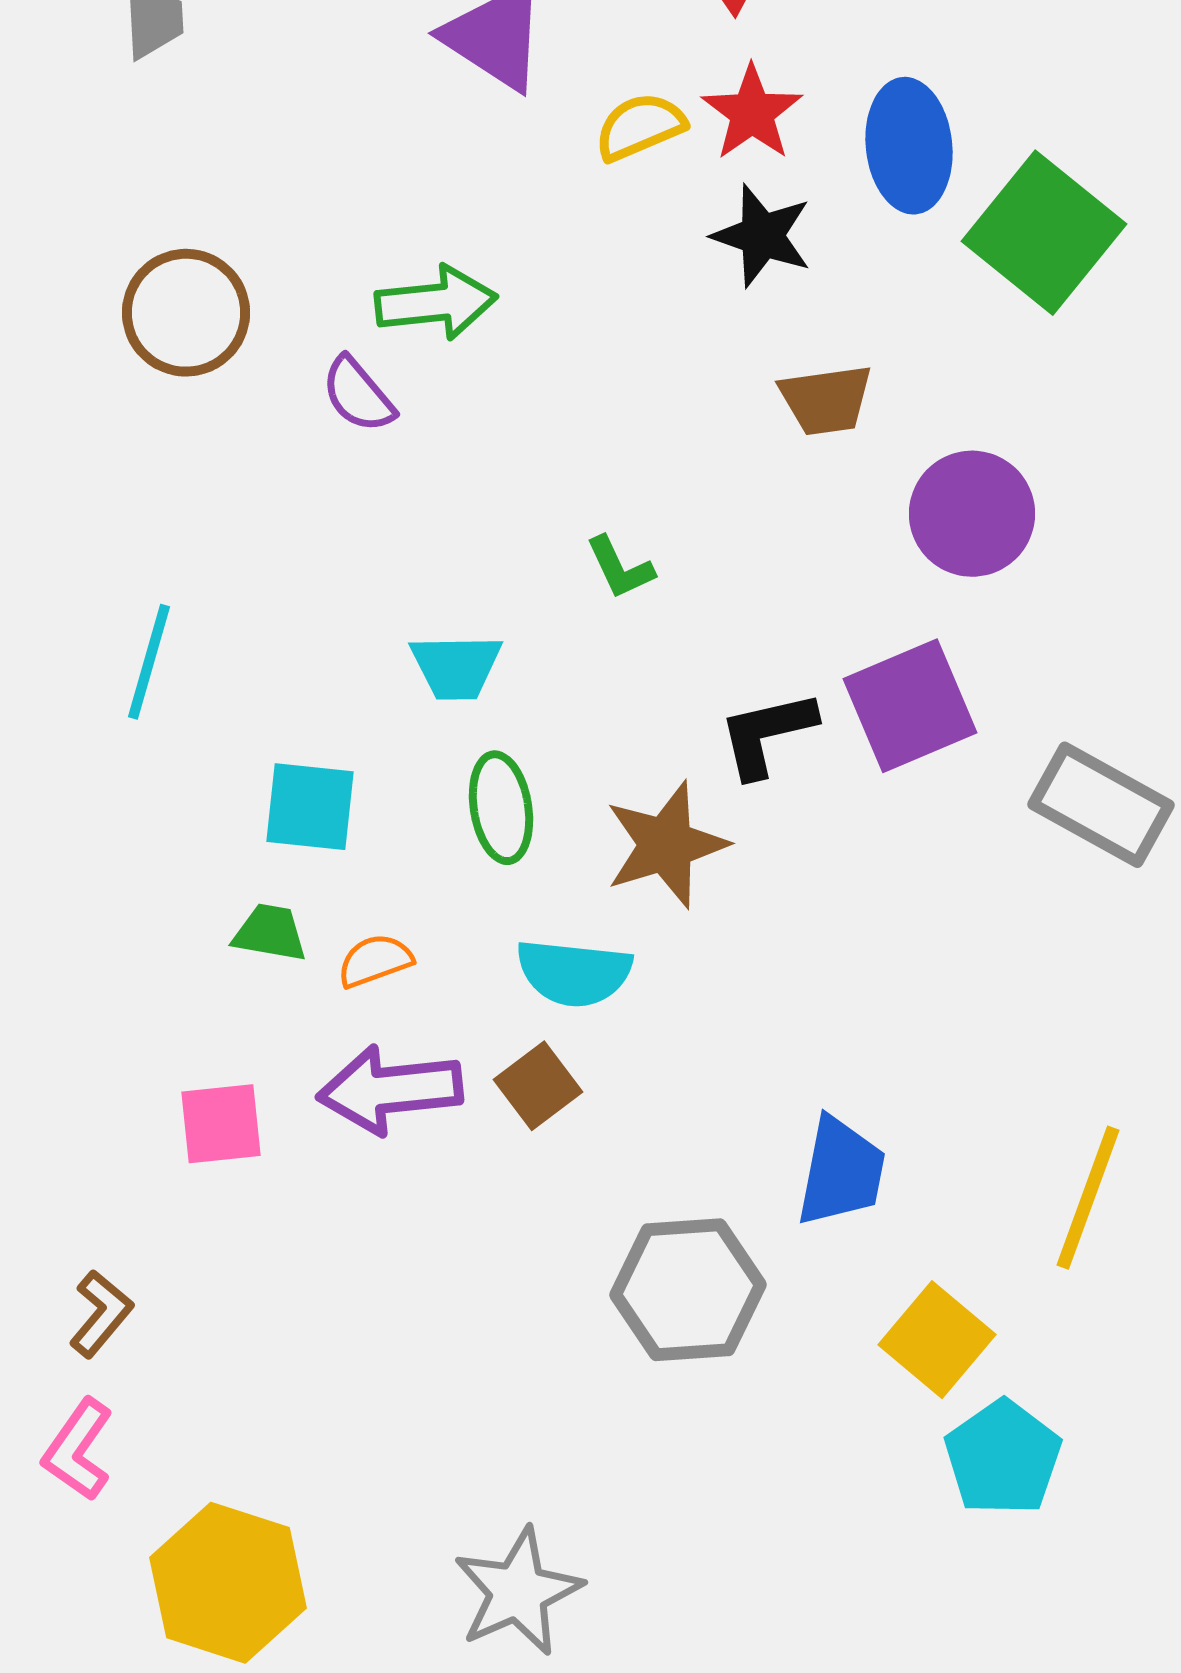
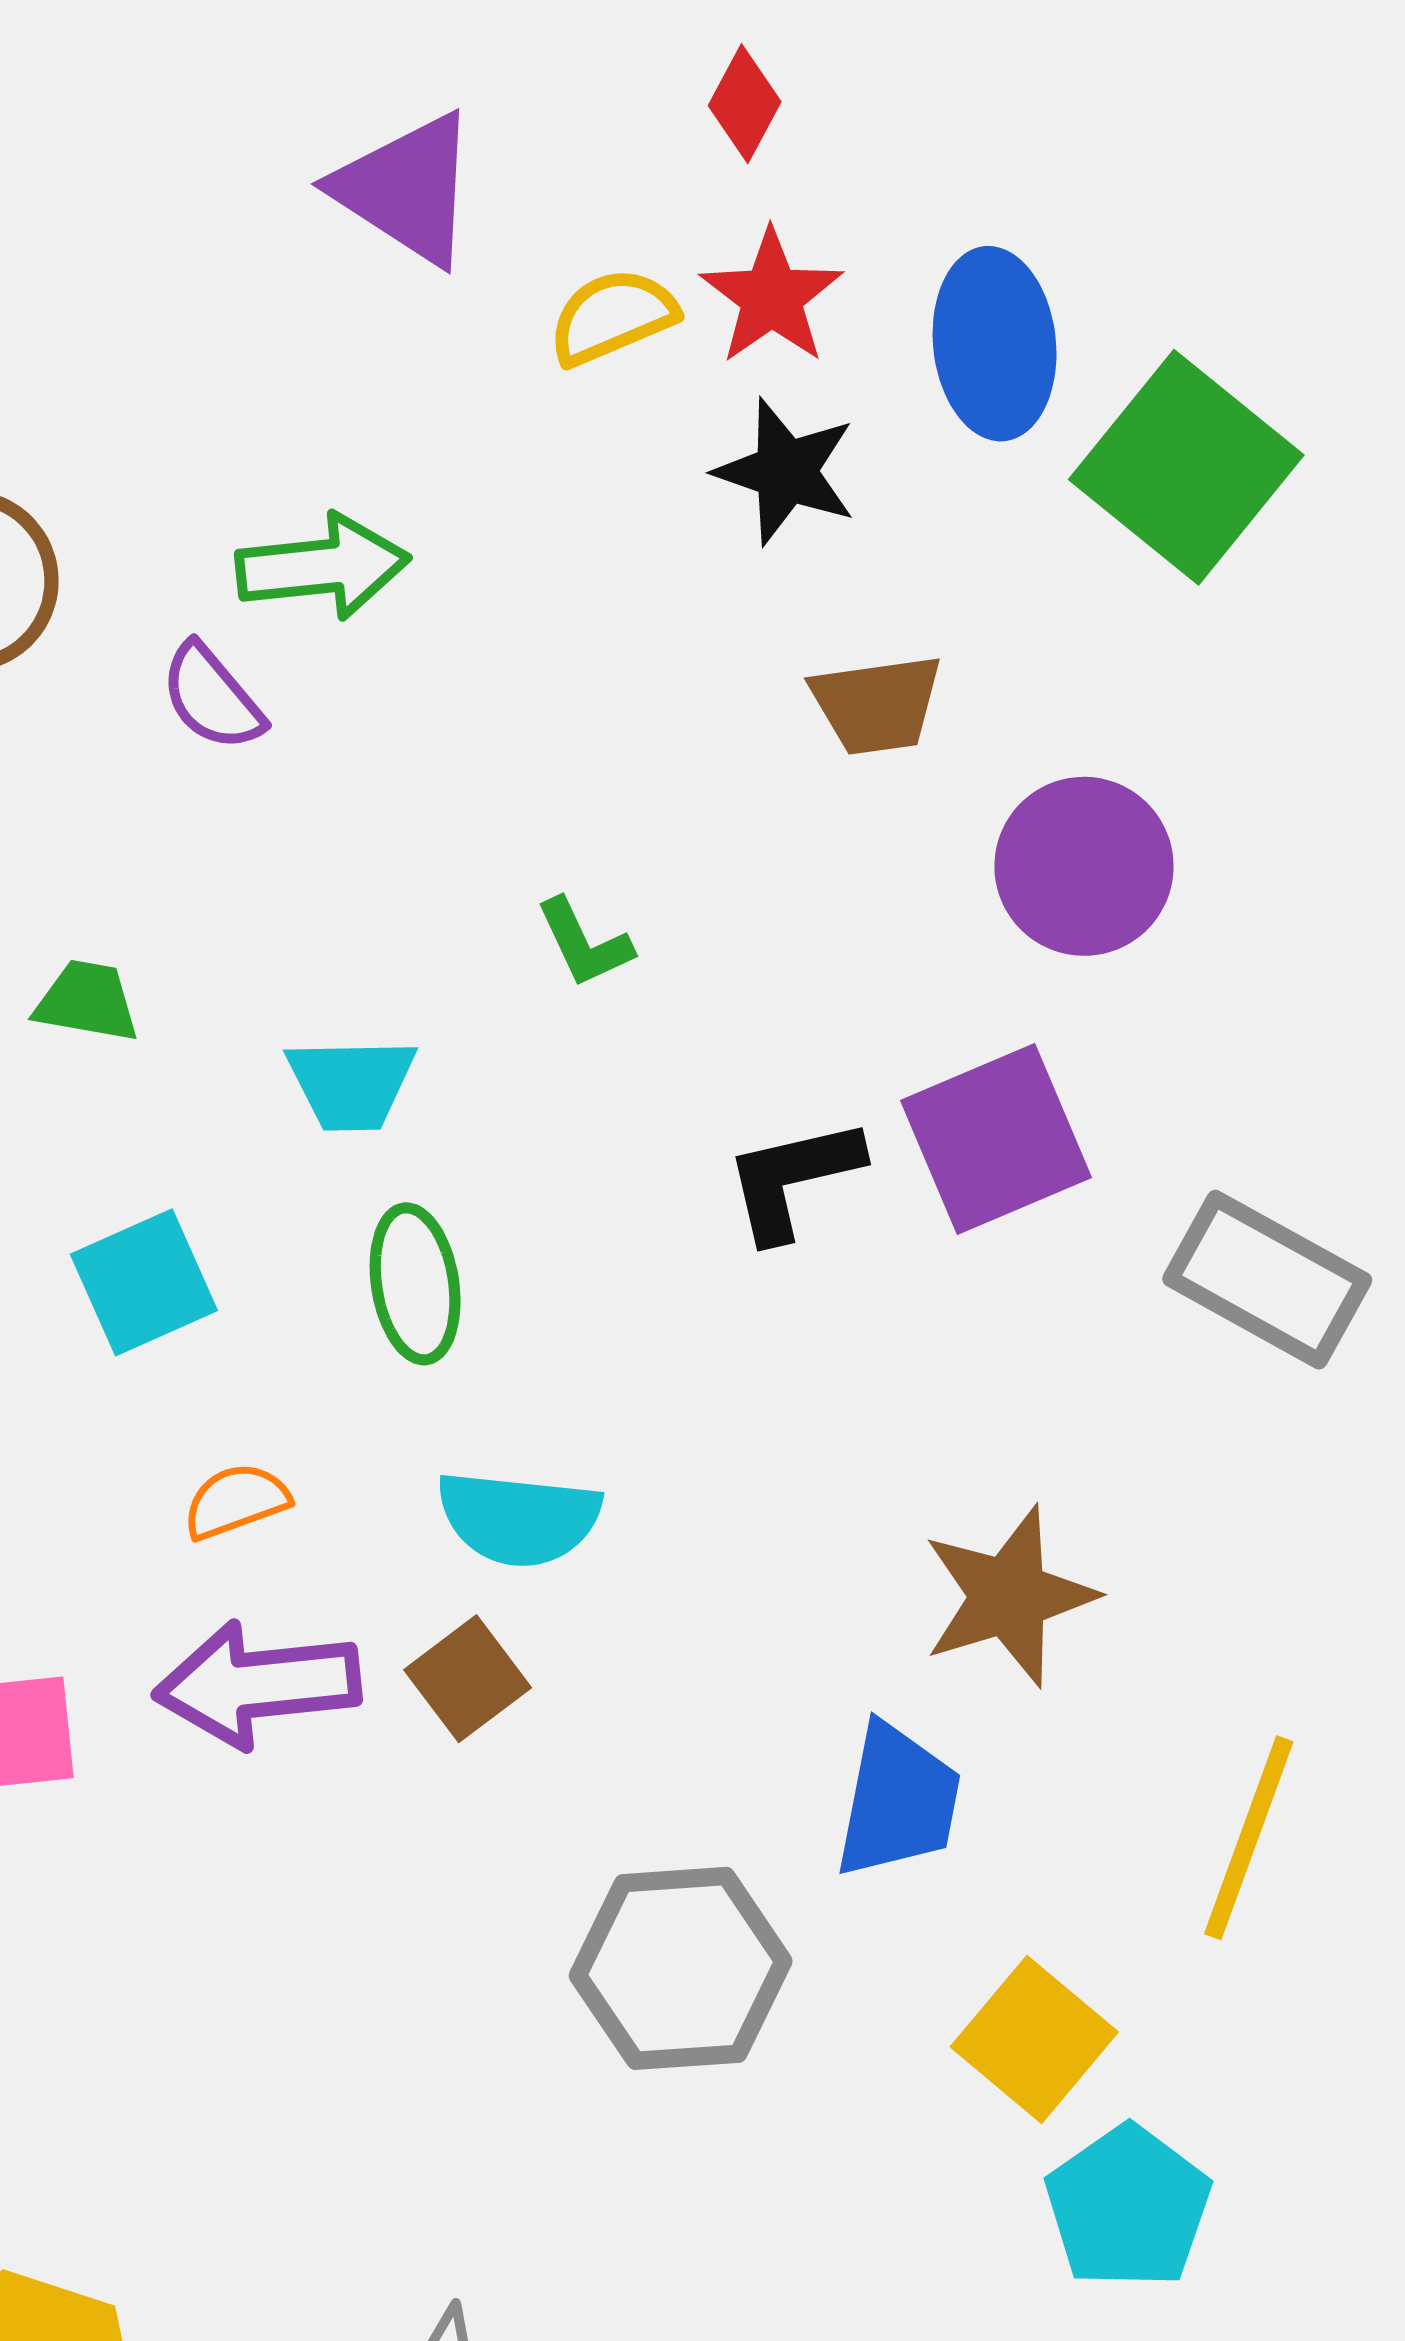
cyan square: (310, 807) -> (144, 1282), turned -30
brown star: (666, 845) -> (1009, 1596), moved
green trapezoid: (270, 933) -> (87, 1001), moved

